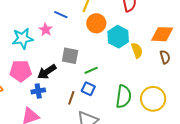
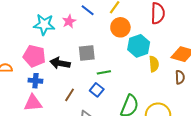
gray square: (70, 56) -> (87, 53), turned -30
black arrow: (47, 72) -> (60, 63), turned 30
blue cross: (38, 91) -> (35, 81), moved
brown line: (71, 98) -> (70, 95), moved

